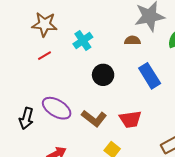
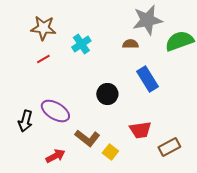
black circle: (103, 75) -> (107, 94), moved
brown L-shape: (94, 118) -> (87, 138), moved
red trapezoid: (130, 119) -> (140, 130), moved

